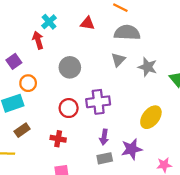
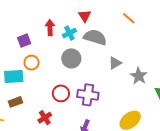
cyan cross: (49, 22) -> (69, 33), moved
red triangle: (88, 23) -> (85, 16), moved, turned 32
gray semicircle: (127, 33) -> (95, 37), moved
red cross: (58, 139) -> (45, 118), turned 32

